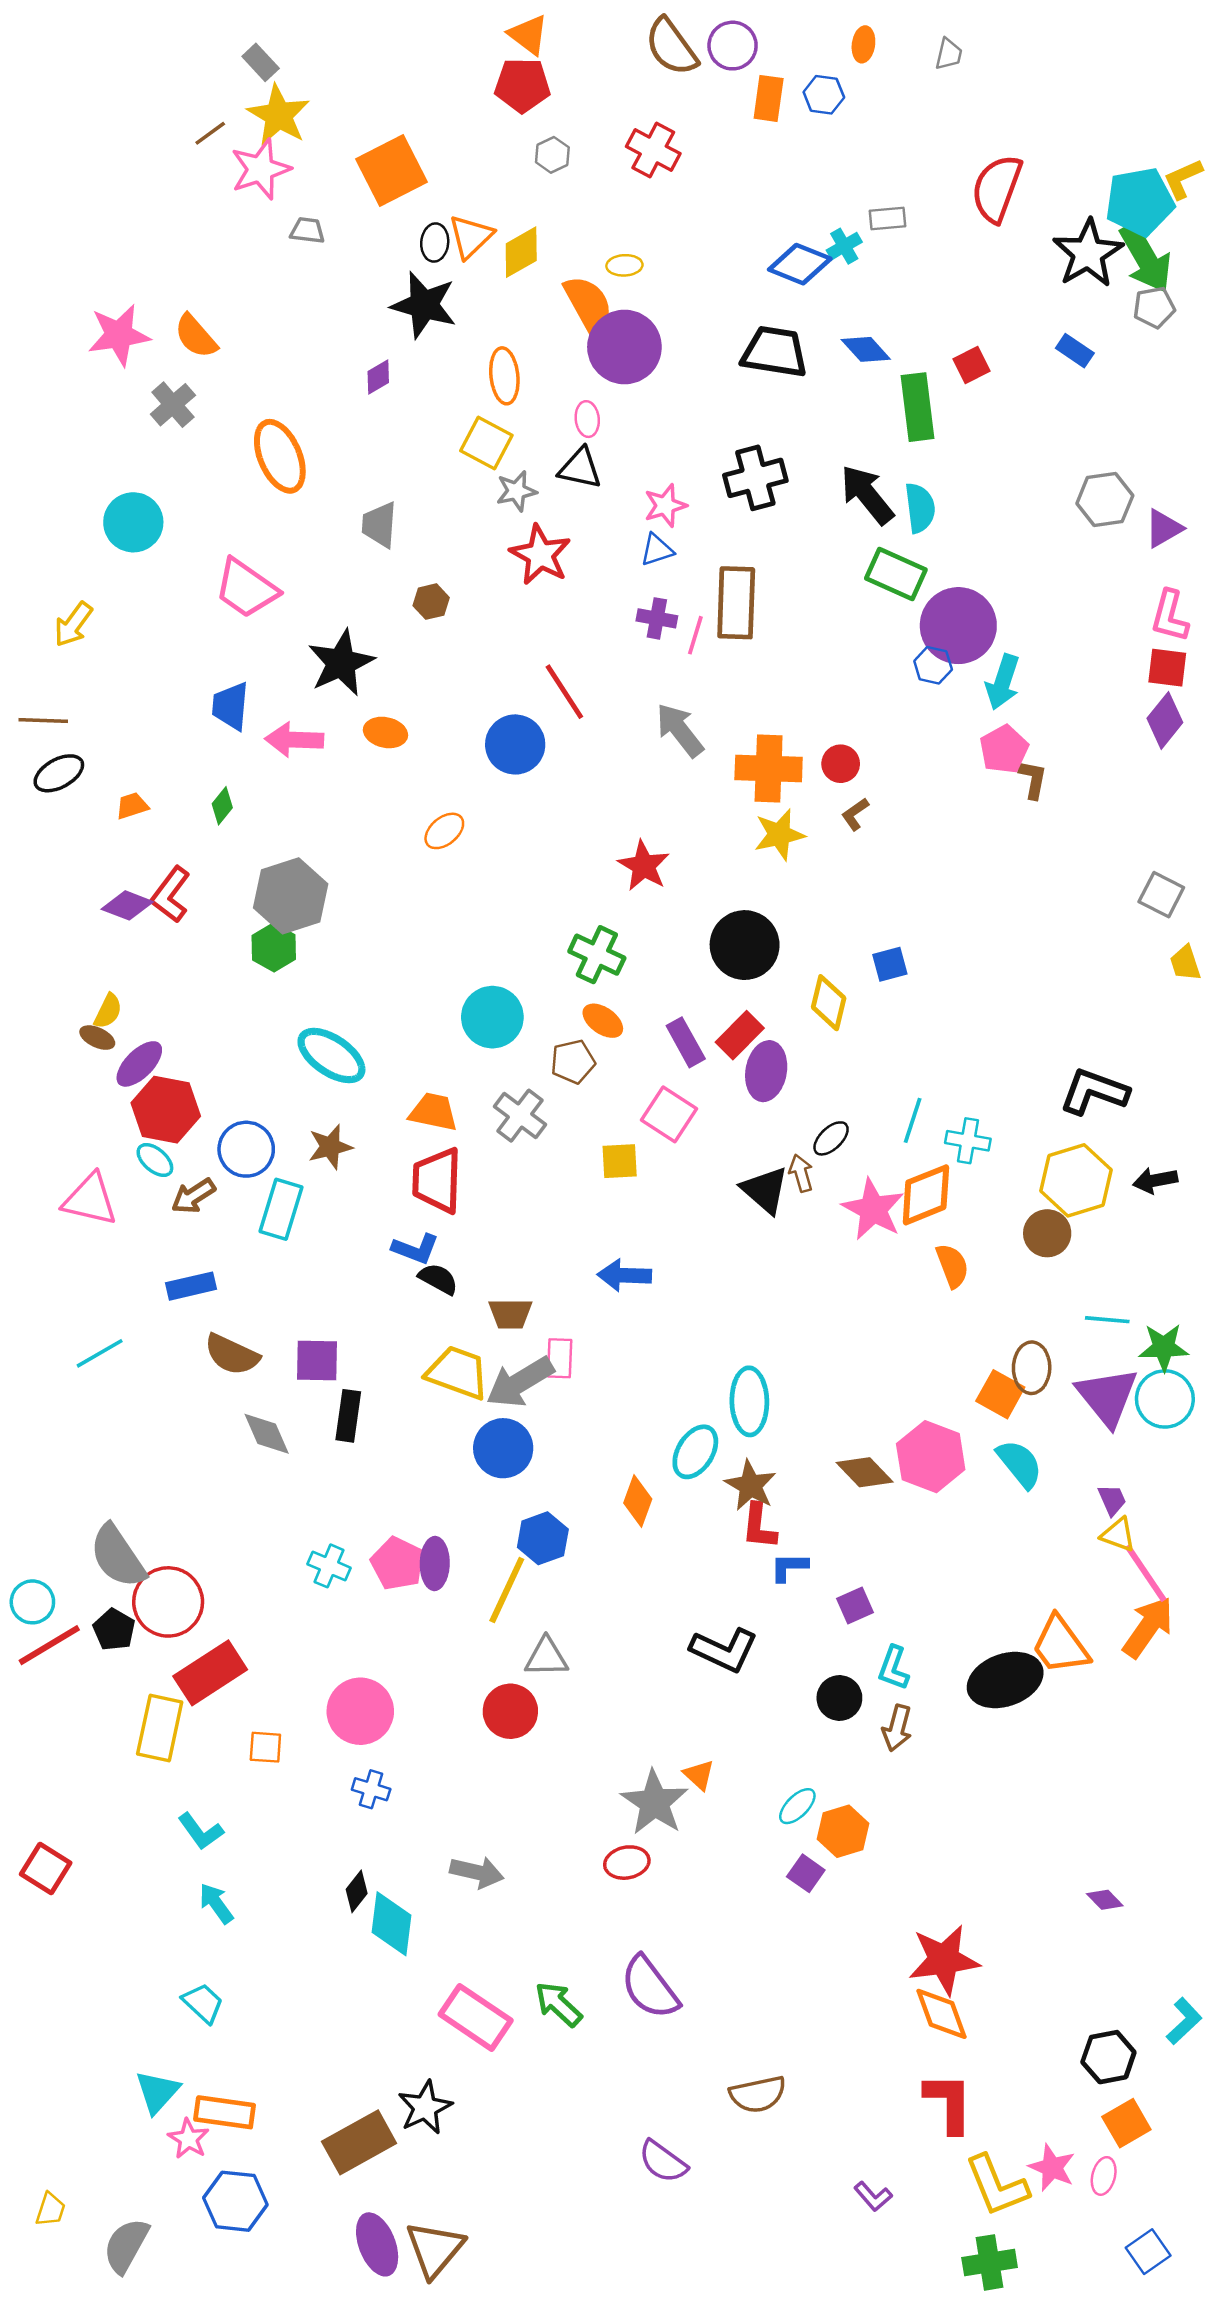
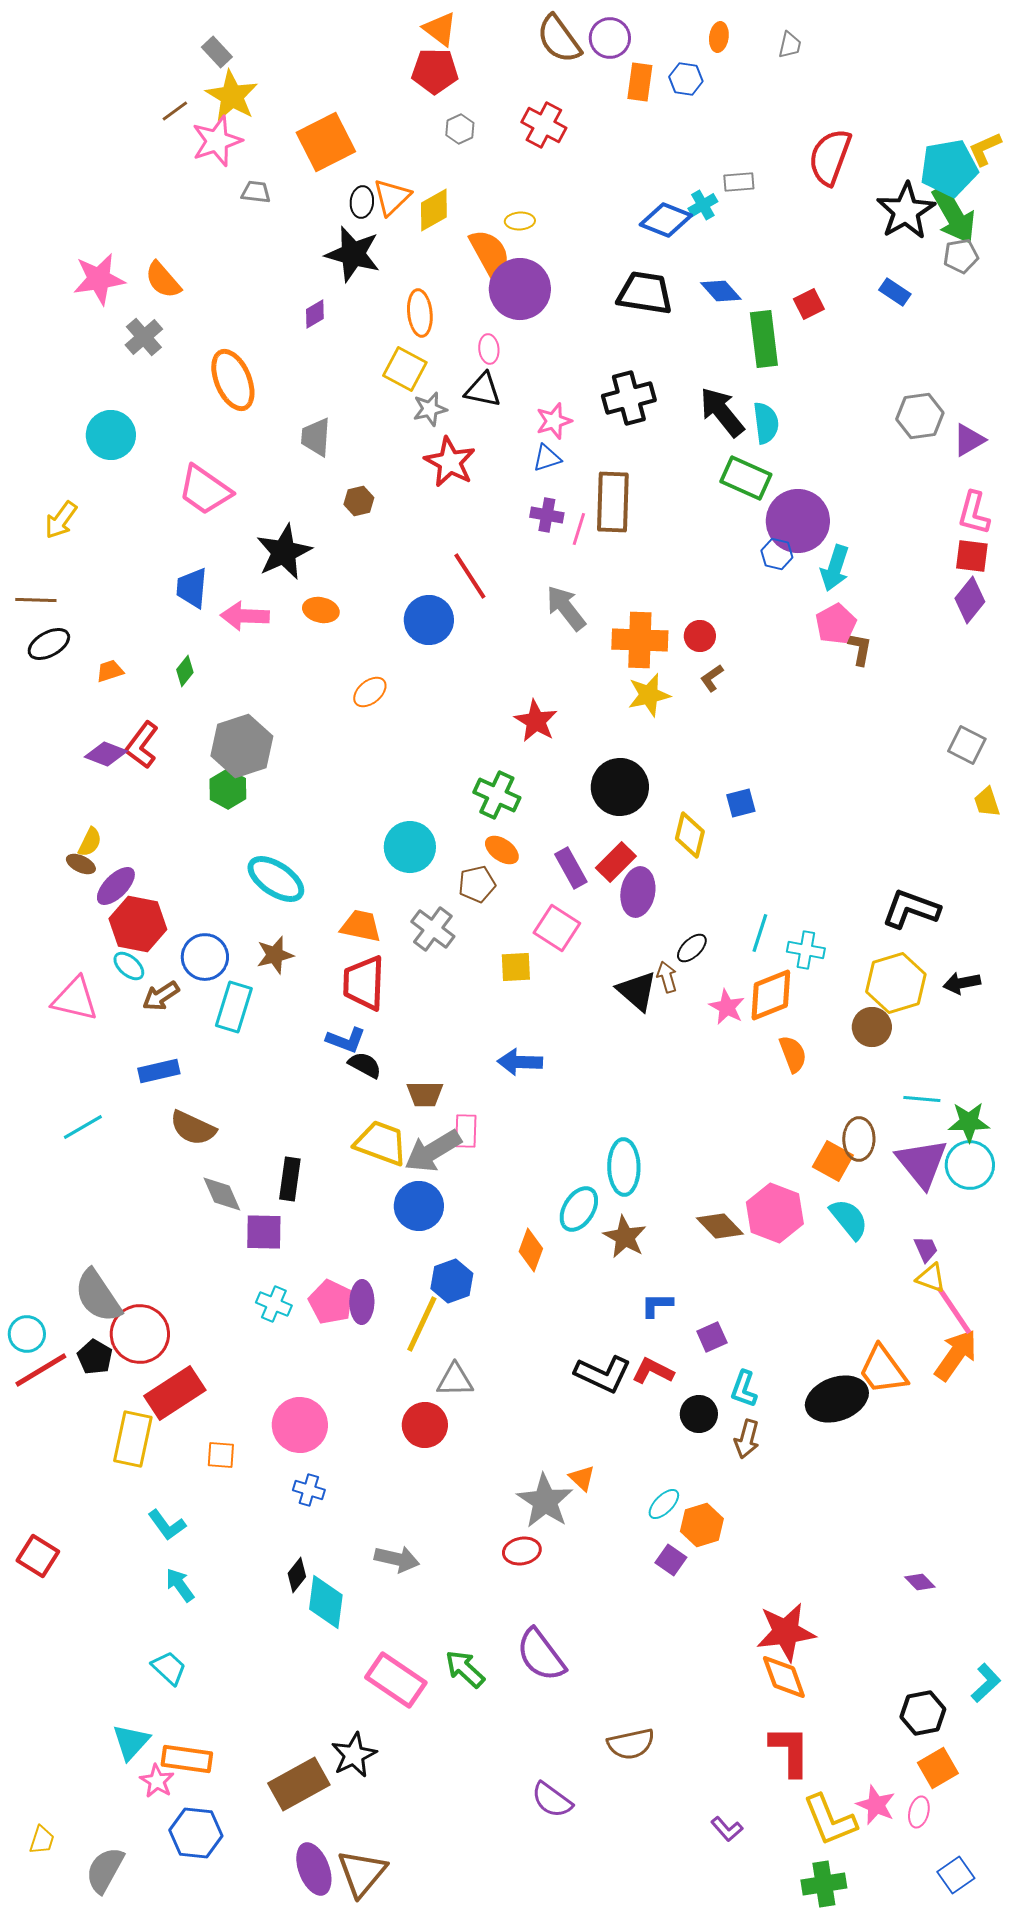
pink star: (873, 1209) -> (727, 1007), size x0.7
purple square: (317, 1361) -> (264, 1232), moved
red L-shape: (759, 1526) -> (653, 1371), moved, turned 111

